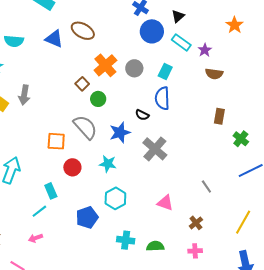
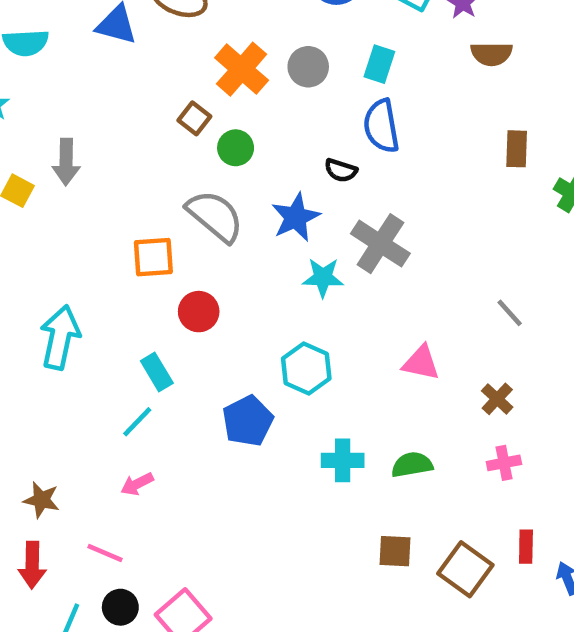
cyan star: (108, 164) -> (323, 278), moved

